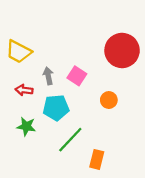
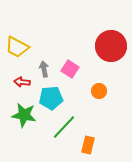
green star: (26, 126) -> (24, 115), size x1.4

